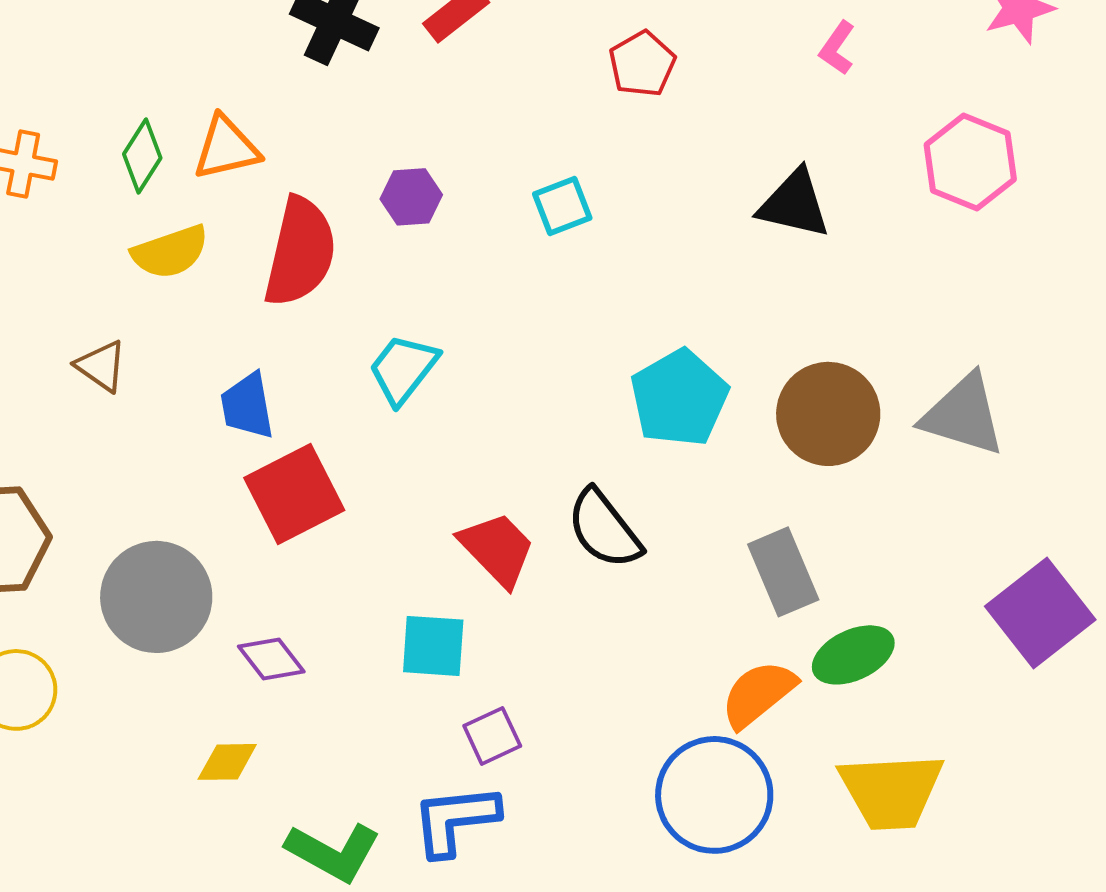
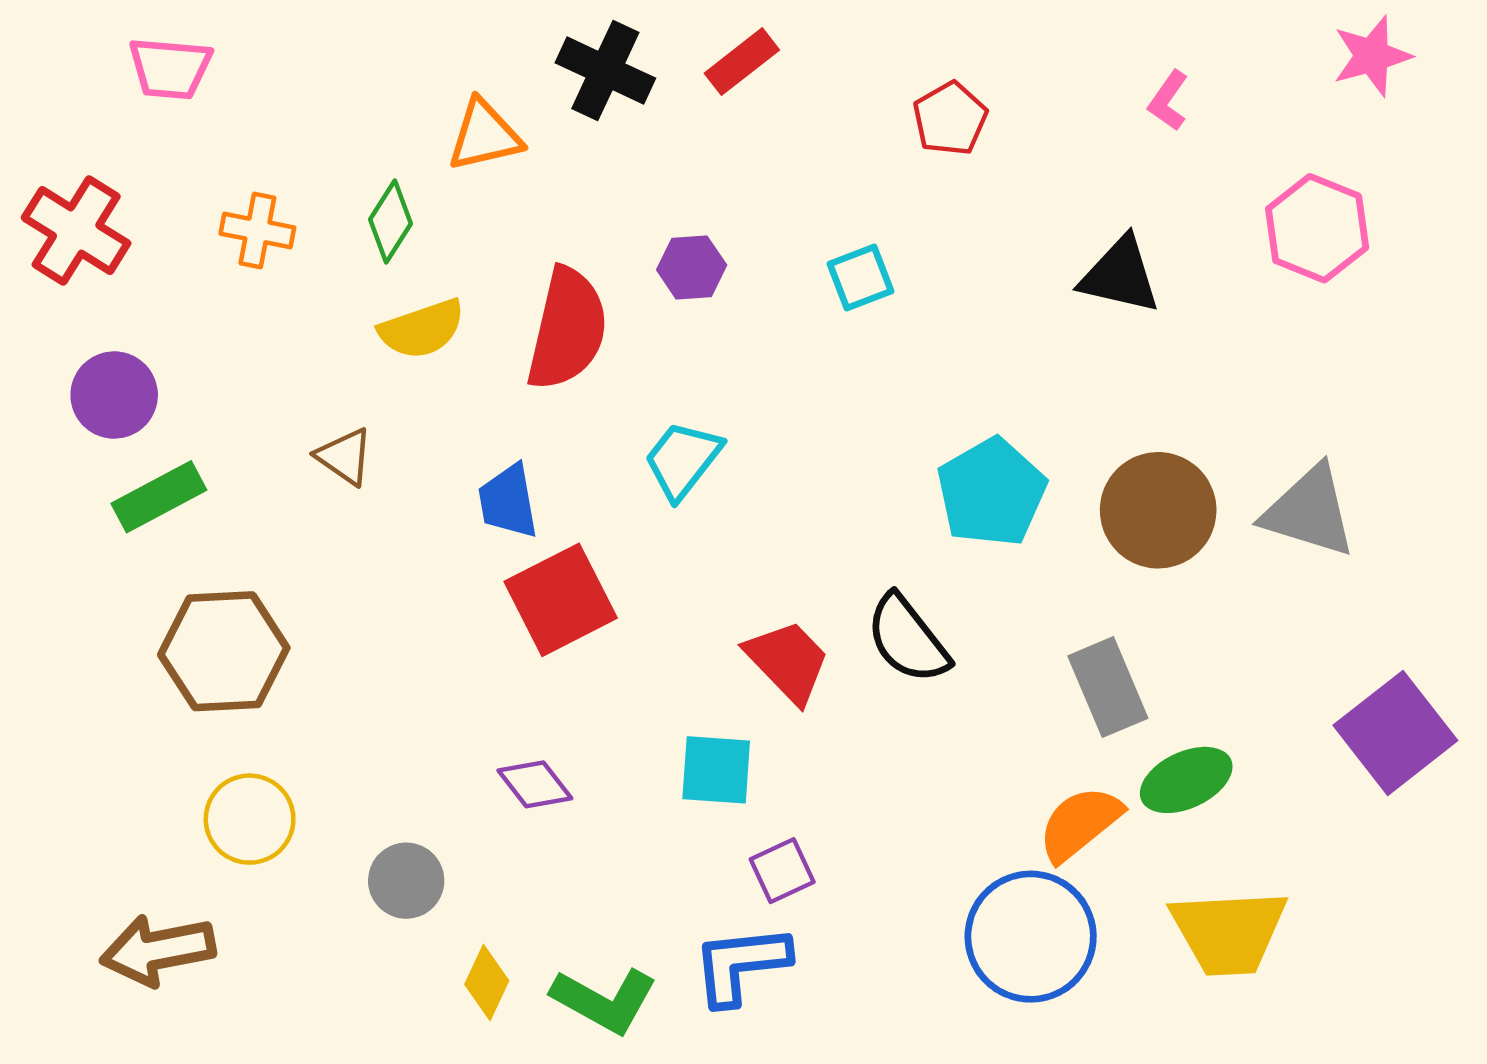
orange triangle: (226, 148) -> (485, 135), moved
gray circle: (156, 597) -> (406, 881), moved, size x0.6
yellow diamond: (227, 762) -> (487, 982), moved, turned -64

